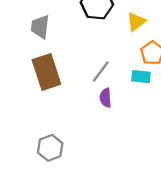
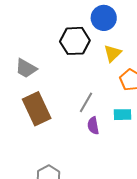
gray trapezoid: (40, 27) -> (26, 68), turned -60
cyan rectangle: (141, 77) -> (123, 115), moved

